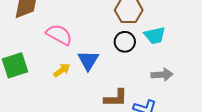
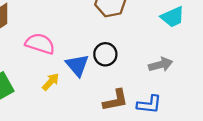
cyan trapezoid: (155, 35) -> (173, 17), moved
black circle: (125, 42) -> (105, 54), moved

